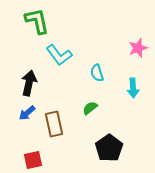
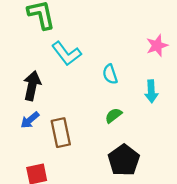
green semicircle: (90, 108) -> (113, 115), moved

